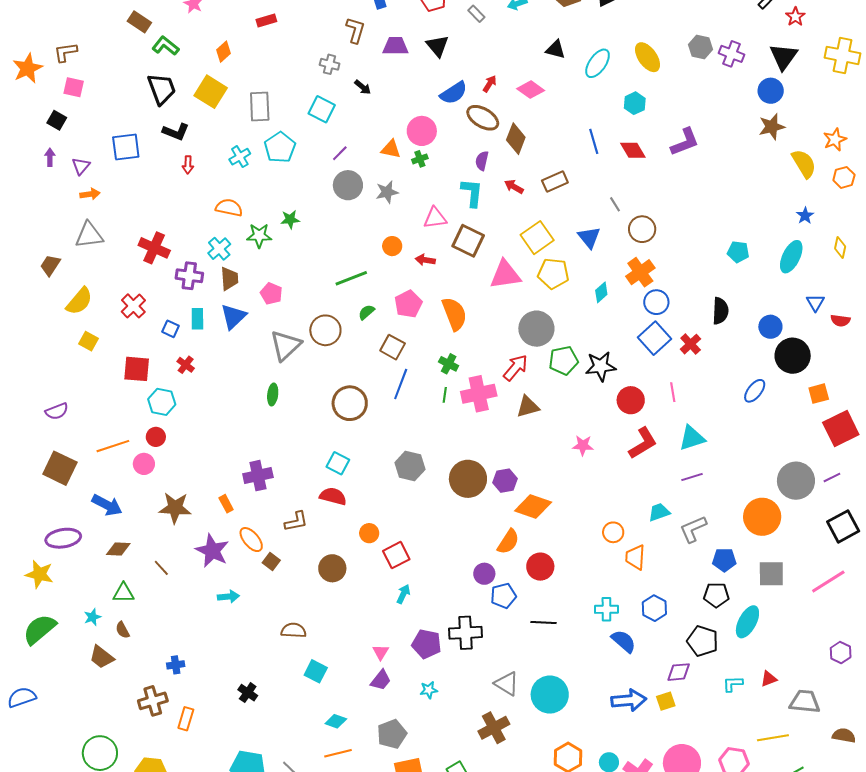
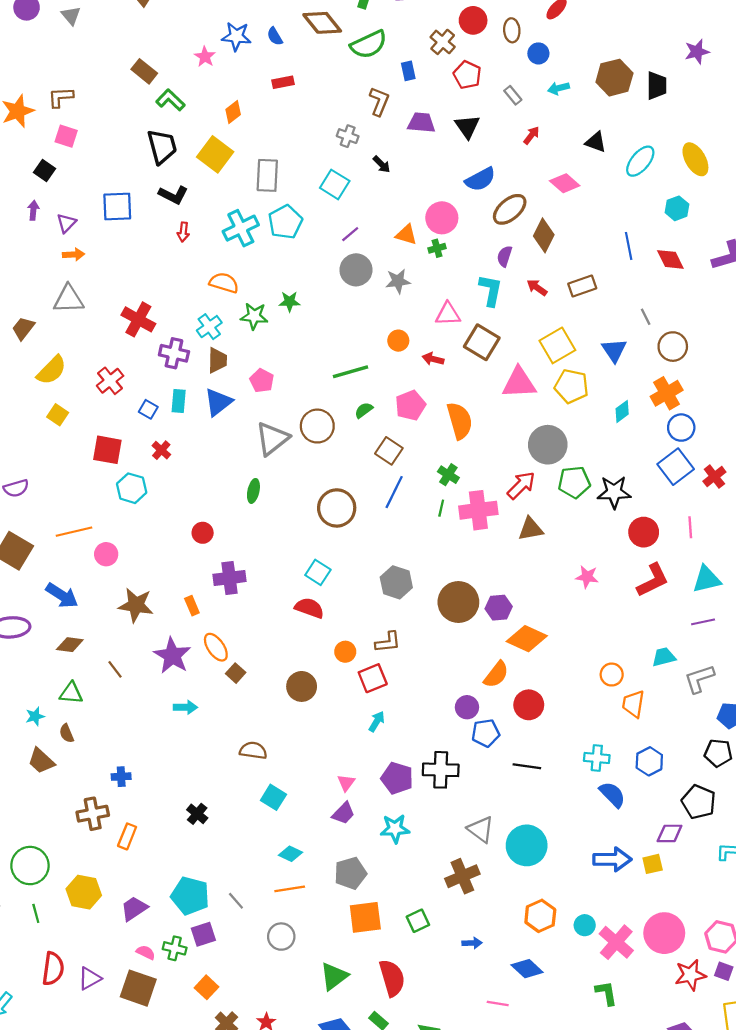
red arrow: (490, 84) -> (531, 135), moved
brown ellipse: (483, 118) -> (510, 209), turned -76
cyan cross: (240, 157) -> (241, 228), size x1.5
red circle: (156, 437) -> (203, 533), moved
brown L-shape: (296, 521) -> (388, 642), moved
cyan star: (429, 690) -> (395, 829), size x1.5

